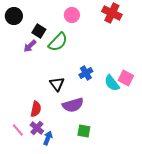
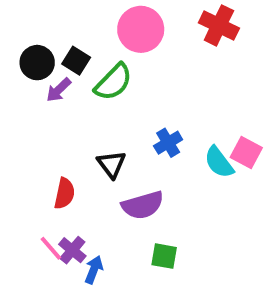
pink circle: (72, 15) -> (141, 29), size x1.5
black circle: (14, 16) -> (37, 63), moved
red semicircle: (36, 109) -> (64, 193), moved
pink line: (18, 130) -> (51, 248), moved

